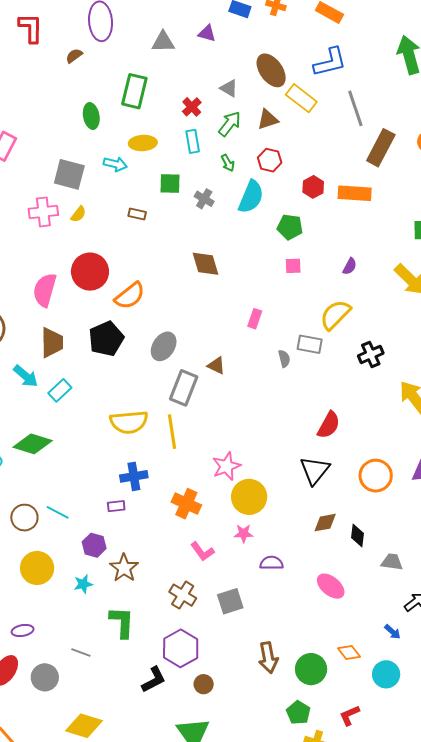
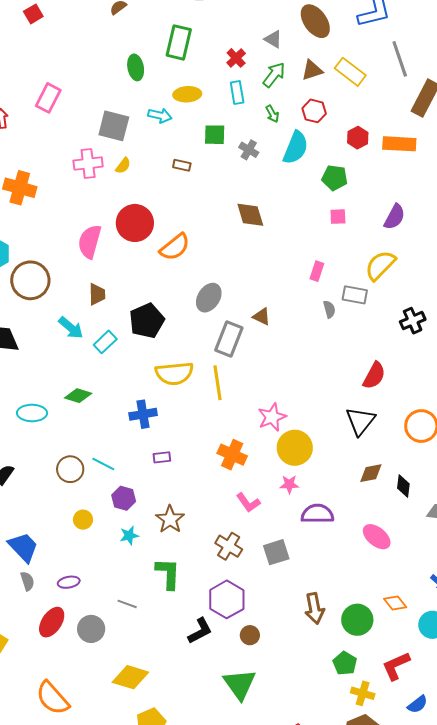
yellow rectangle: (301, 98) -> (350, 72), moved
purple semicircle: (350, 266) -> (395, 217), size x1.5
pink rectangle: (255, 319) -> (317, 271), moved
black pentagon: (106, 339) -> (147, 321), moved
brown trapezoid: (52, 343) -> (97, 294), size x0.7
black cross: (371, 354) -> (413, 321), moved
green diamond: (33, 444) -> (78, 396), size x0.7
blue cross: (134, 476) -> (143, 414), moved
purple hexagon: (94, 545) -> (124, 498), moved
purple semicircle: (271, 563) -> (317, 514), size x1.4
yellow circle: (37, 568) -> (83, 520), size x0.6
red L-shape: (350, 715) -> (396, 666), size x1.4

